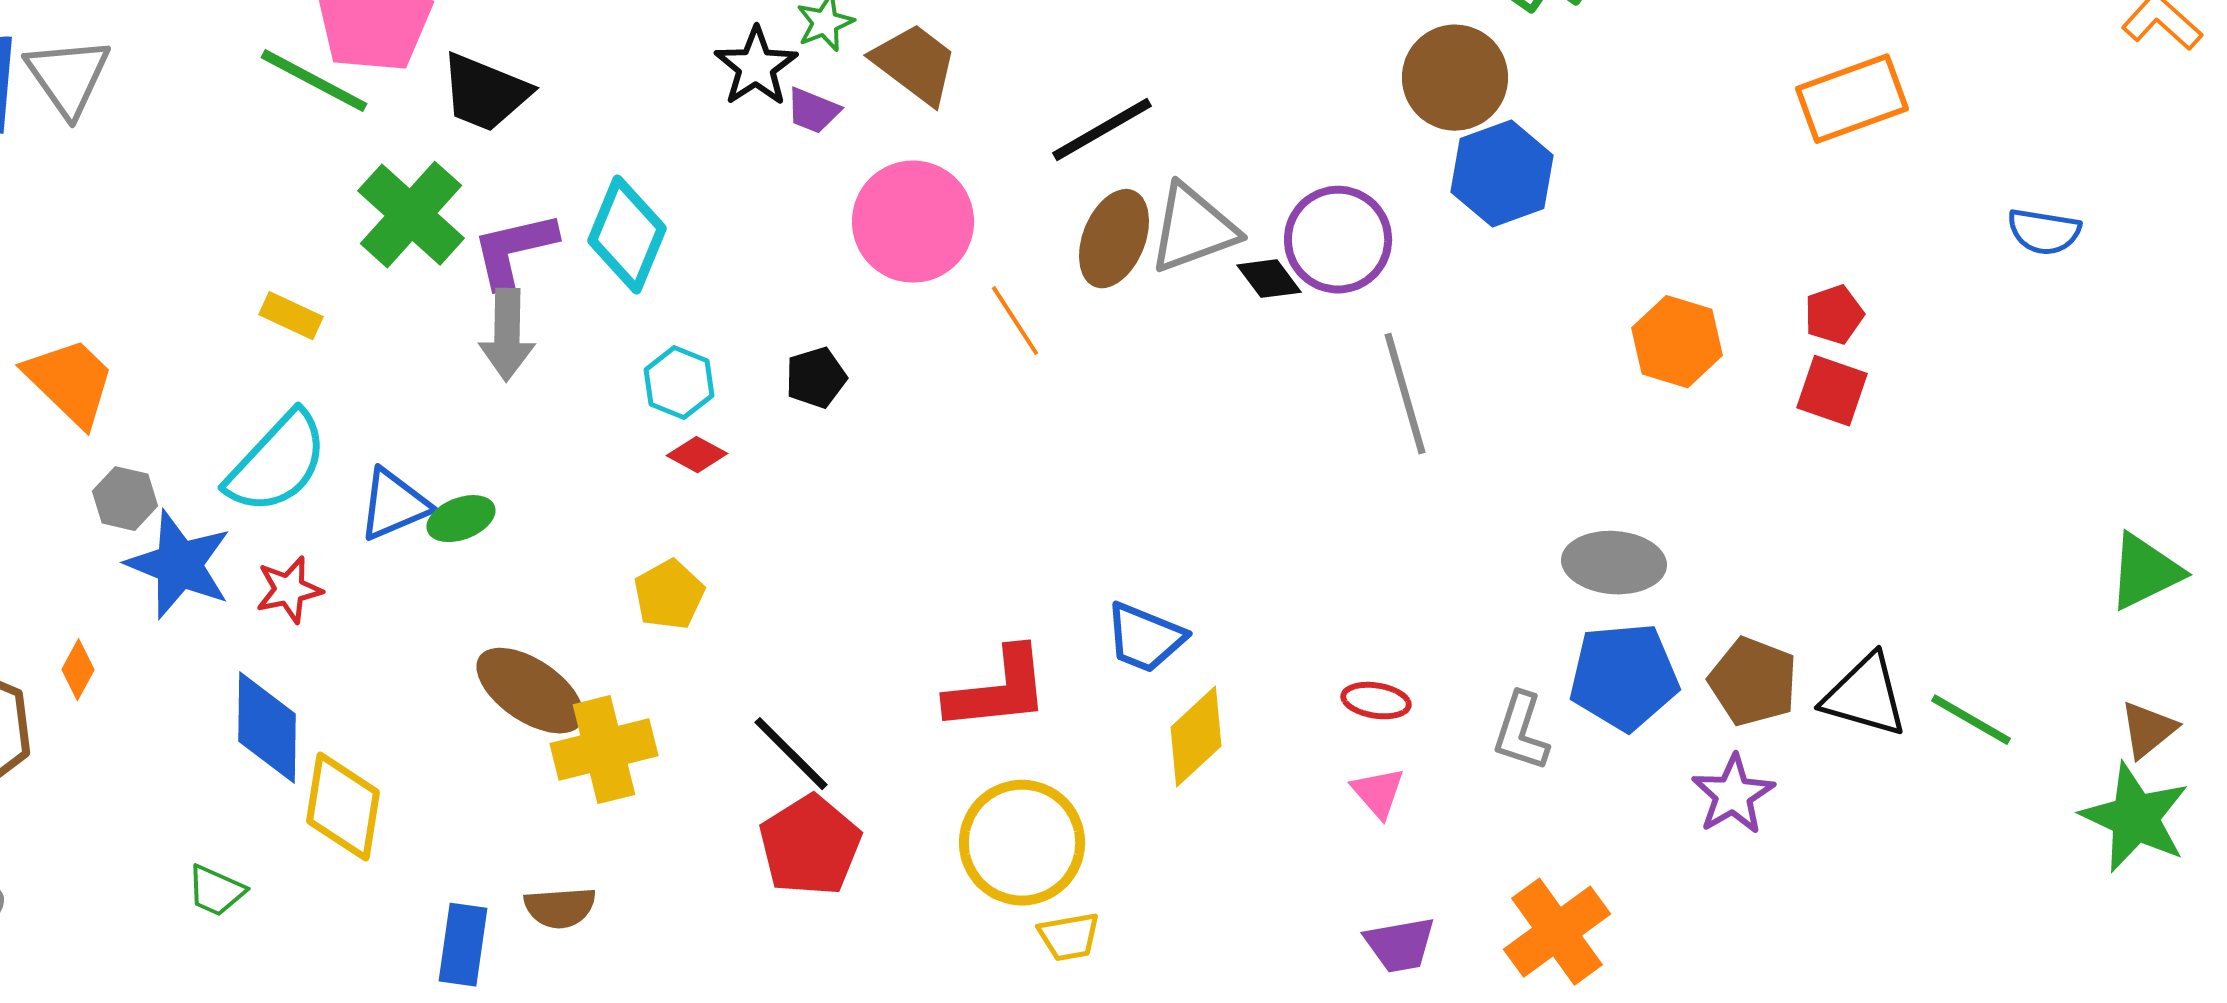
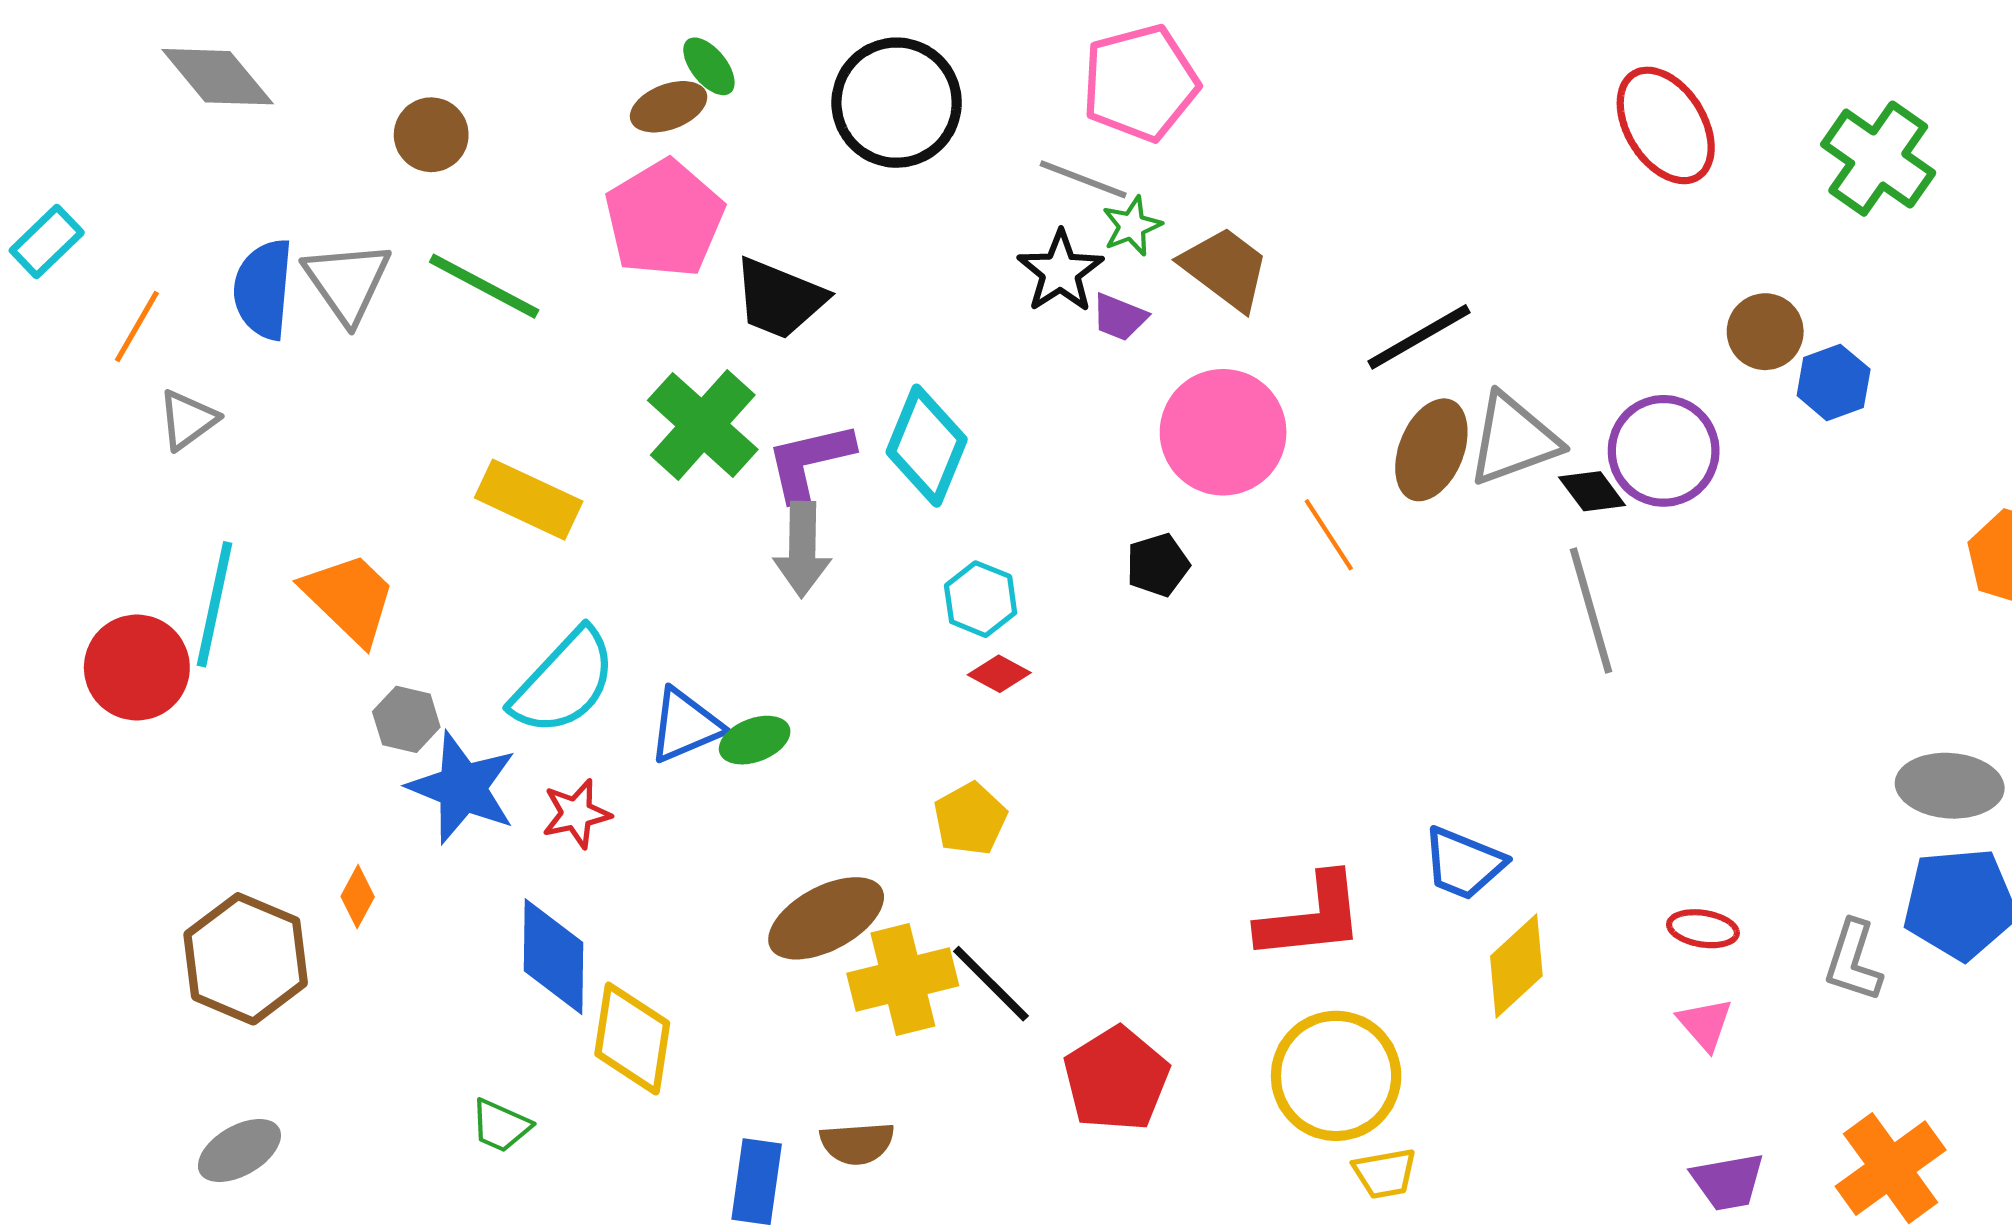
brown circle: (1455, 78) -> (1765, 332), moved, size x0.7
green line: (314, 81) -> (484, 286), moved
blue hexagon: (1502, 174) -> (1834, 382), size x0.7
yellow rectangle: (291, 316) -> (529, 500), moved, size x1.6
black pentagon: (816, 378) -> (1158, 565), moved
gray line: (1405, 394) -> (1591, 610), moved
brown ellipse: (530, 691) -> (826, 918), turned -62
black line: (791, 754) -> (991, 984), moved

